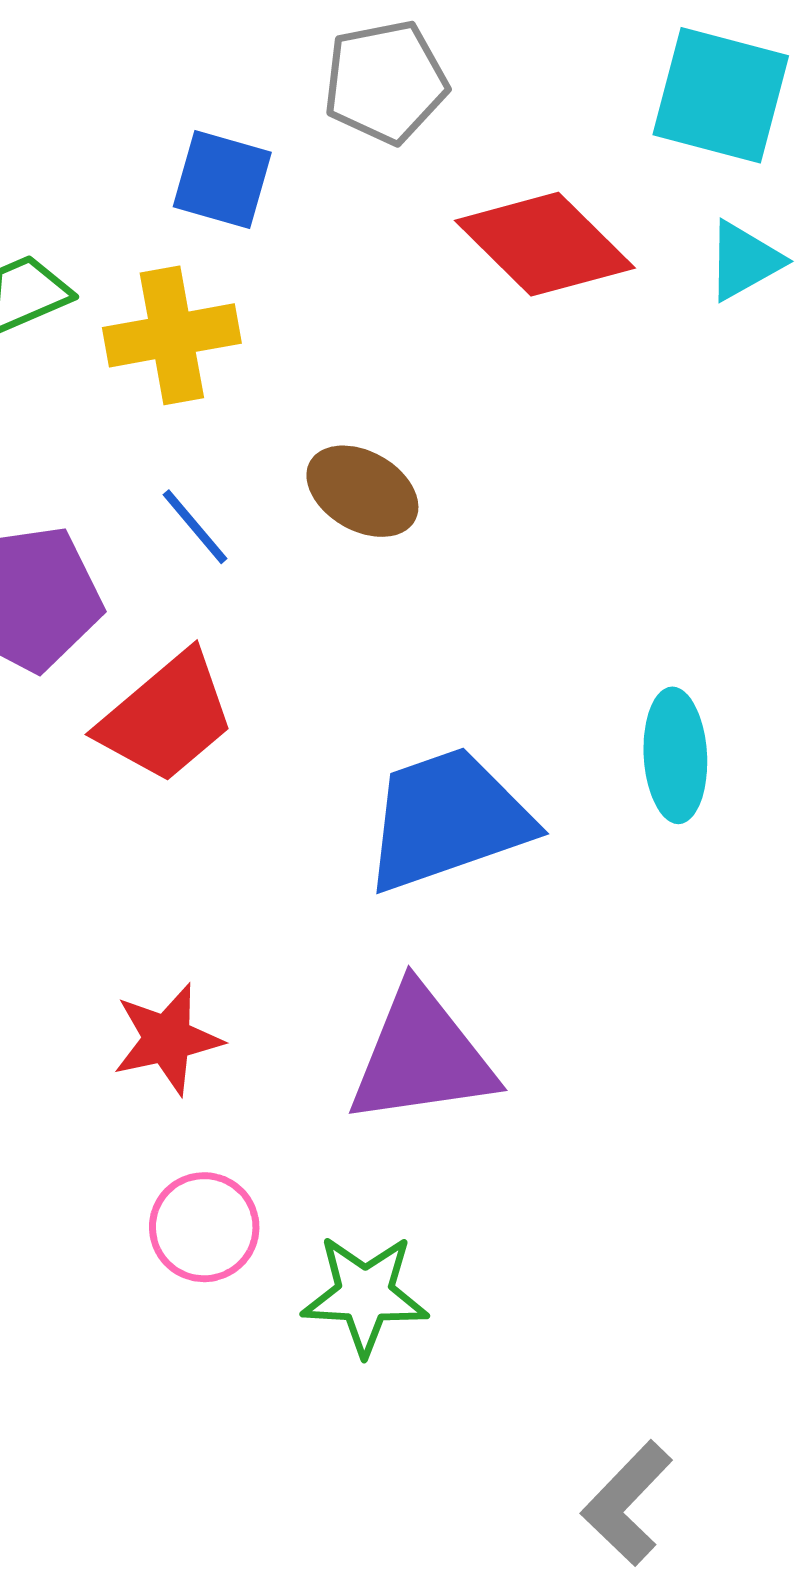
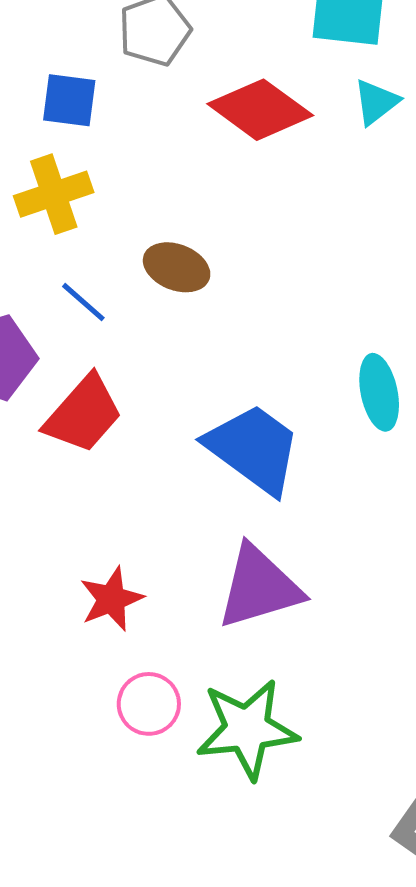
blue trapezoid: (447, 819) -> (254, 449), turned 64
green star: (365, 1295) -> (247, 729), size x1.4

